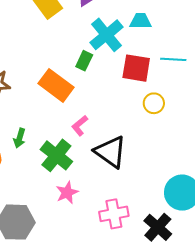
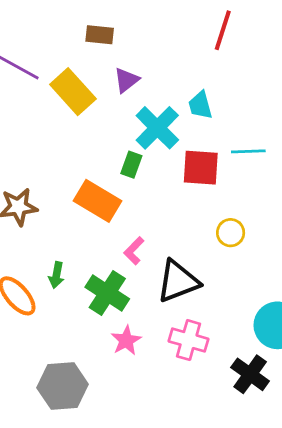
cyan trapezoid: (141, 21) -> (200, 105), turned -100
yellow circle: (154, 103) -> (231, 233), moved
black triangle: (110, 152) -> (178, 281), turned -51
pink cross: (114, 214) -> (189, 340), moved, turned 32

